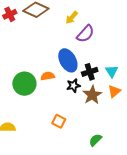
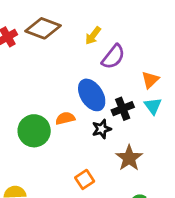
orange triangle: (114, 91) -> (150, 80), moved
brown star: (92, 95) -> (129, 158), moved
orange square: (59, 121) -> (85, 179), turned 32

